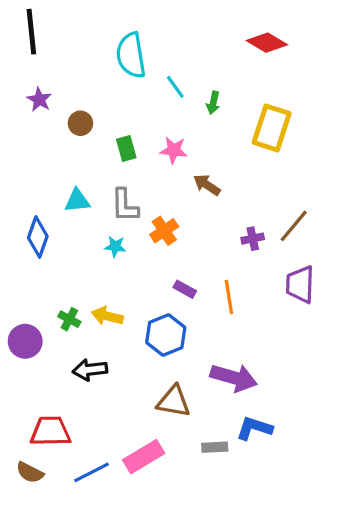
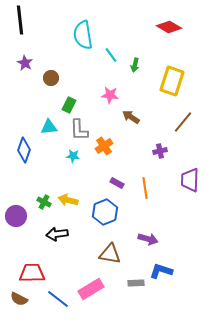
green rectangle: (126, 149) -> (69, 105), moved, turned 42
brown line: (294, 226) -> (183, 122), moved
purple arrow: (234, 378) -> (148, 239), size x0.7
blue line: (91, 472) -> (58, 299), turned 65

